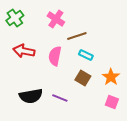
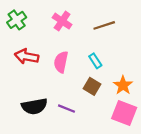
brown line: (77, 36) -> (104, 25), moved
cyan rectangle: (86, 55) -> (95, 61), turned 32
pink square: (112, 102) -> (124, 113), size x1.6

